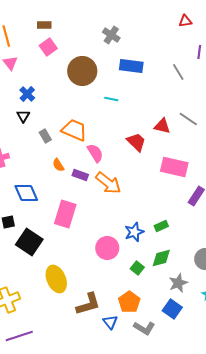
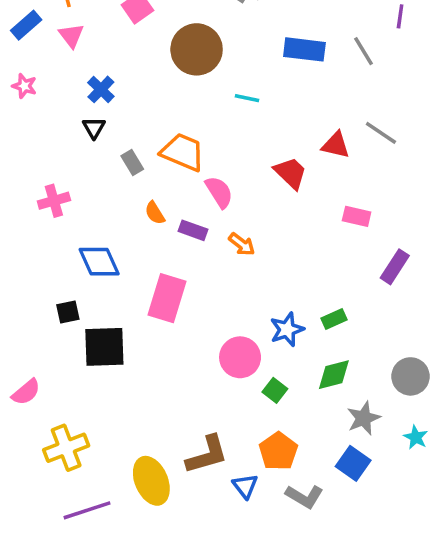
blue rectangle: (131, 66) -> (304, 49), moved
pink rectangle: (174, 167) -> (357, 216), size x0.6
orange arrow: (108, 183) -> (242, 244), size x0.6
black square: (29, 242) -> (104, 347), turned -36
green square: (137, 268) -> (275, 390), moved
yellow ellipse: (56, 279) -> (151, 481), moved

